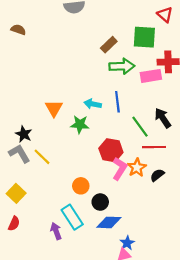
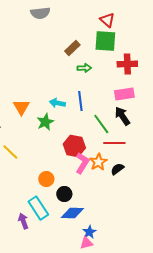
red triangle: (165, 15) -> (107, 20), moved
green arrow: (122, 66) -> (84, 68), size x0.6
pink rectangle: (151, 76) -> (124, 94), moved
green star: (80, 124) -> (45, 122), turned -30

